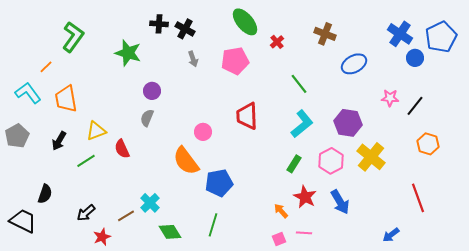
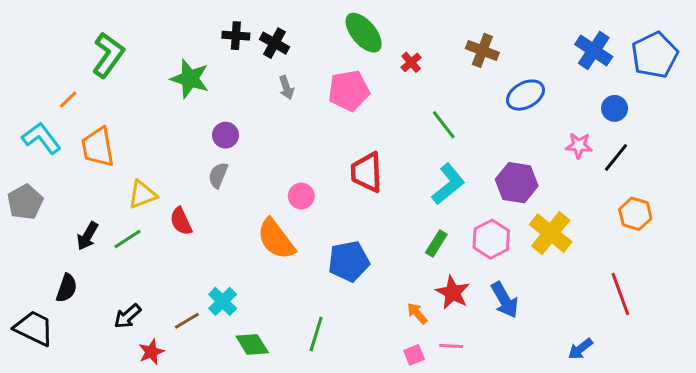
blue circle: (415, 58) -> (615, 108), moved
black arrow: (59, 141) -> (87, 236), moved
blue pentagon: (219, 183) -> (349, 261), moved

